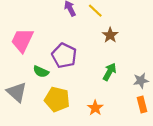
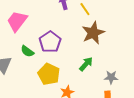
brown star: (110, 35) -> (93, 33), size x1.6
yellow pentagon: (57, 99) -> (49, 74), moved

